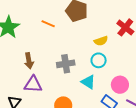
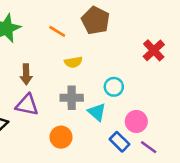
yellow semicircle: (101, 41) -> (73, 62), moved
gray cross: (66, 64) -> (72, 98), moved

